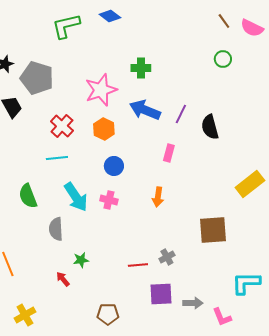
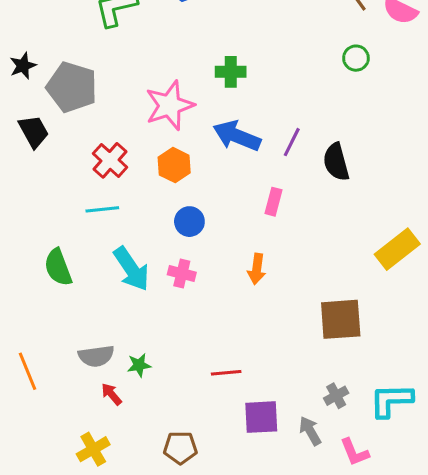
gray semicircle: (56, 229) -> (96, 356), moved, turned -95
gray cross: (167, 257) -> (336, 396), moved
gray arrow: (193, 303) -> (310, 431), turned -120
yellow cross: (25, 315) -> (93, 449), moved

